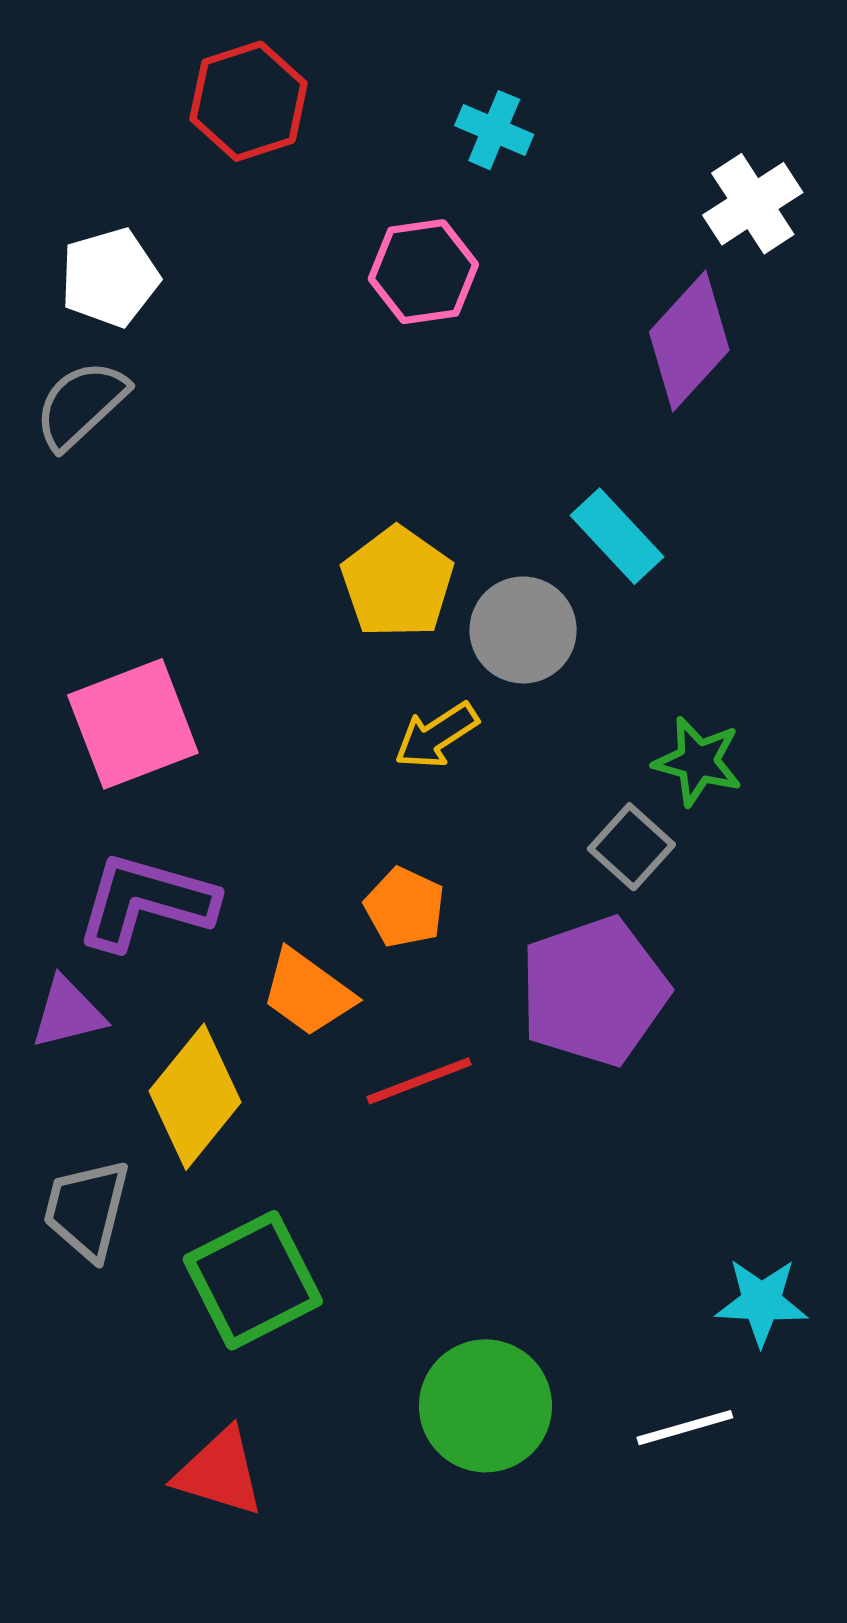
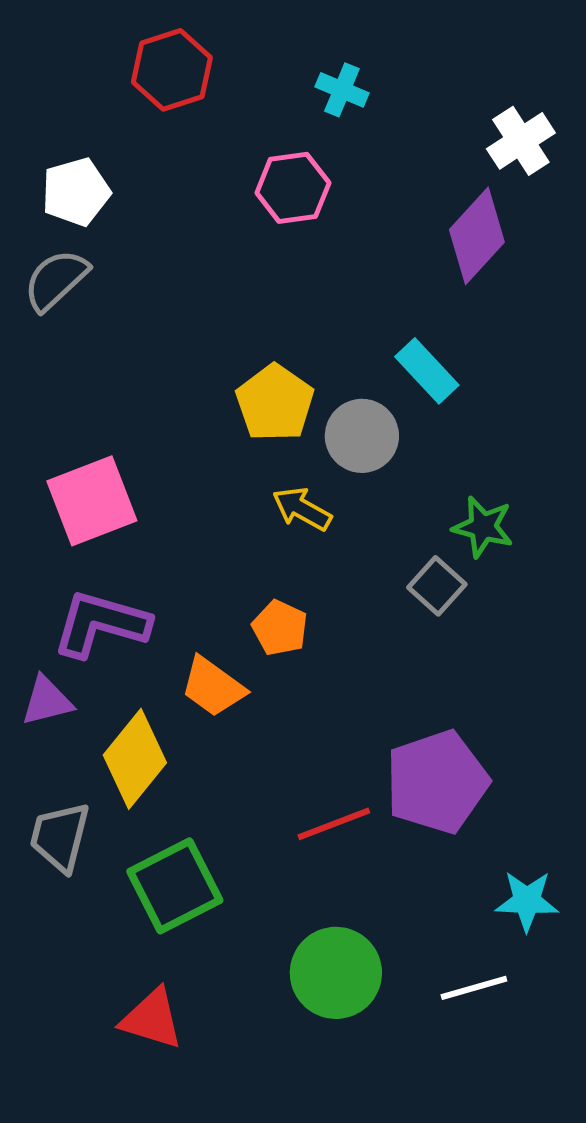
yellow arrow: (436, 735) -> (302, 509), turned 62
purple pentagon: (594, 991) -> (437, 782), moved
red line: (419, 1081) -> (334, 824), moved

